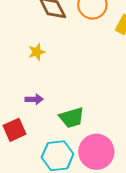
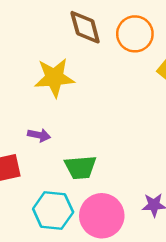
yellow star: (37, 52) -> (54, 78), size x1.8

